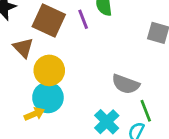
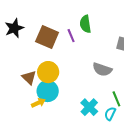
brown triangle: (23, 48) -> (29, 78), moved
gray semicircle: (126, 84) -> (102, 69), moved

